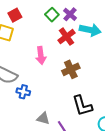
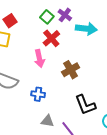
red cross: (67, 37) -> (51, 38), moved
blue cross: (23, 92) -> (38, 94), moved

